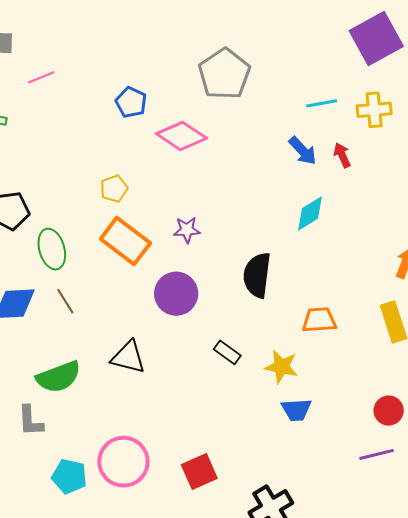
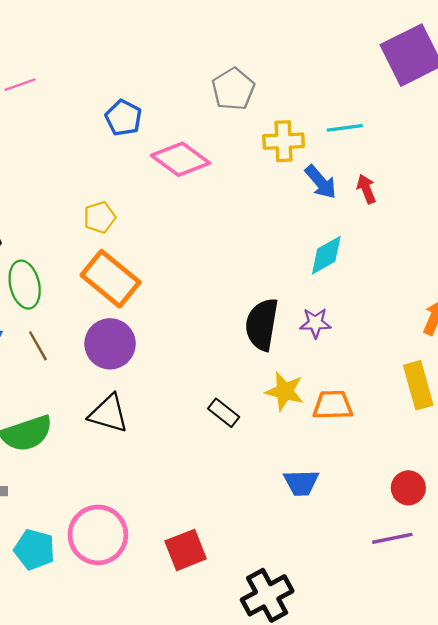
gray pentagon: (224, 74) -> (233, 89), size x0.7
yellow cross: (374, 110) -> (284, 141), moved
purple star: (187, 230) -> (315, 323), moved
purple circle: (176, 294) -> (110, 344), moved
orange trapezoid: (319, 320) -> (333, 405), moved
yellow star: (281, 367) -> (285, 391), moved

